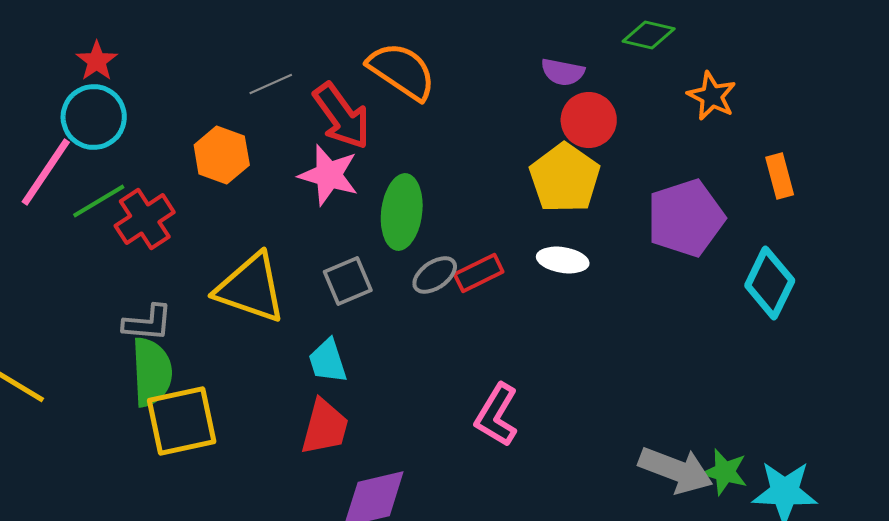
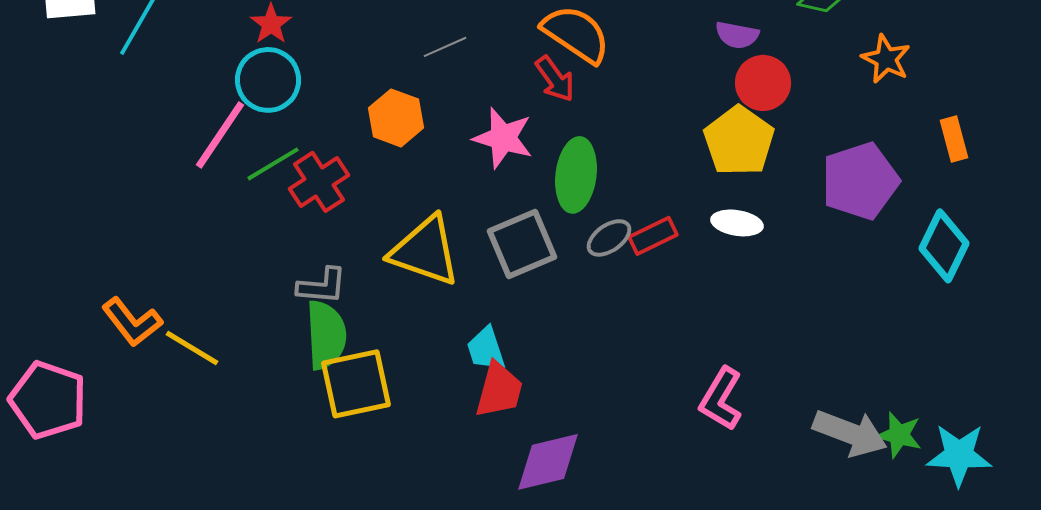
red arrow: (342, 116) -> (555, 79), moved, size x0.7
gray square: (348, 281) -> (522, 244), size x1.4
cyan trapezoid: (328, 361) -> (486, 349), moved
pink L-shape: (497, 415) -> (721, 399), moved

